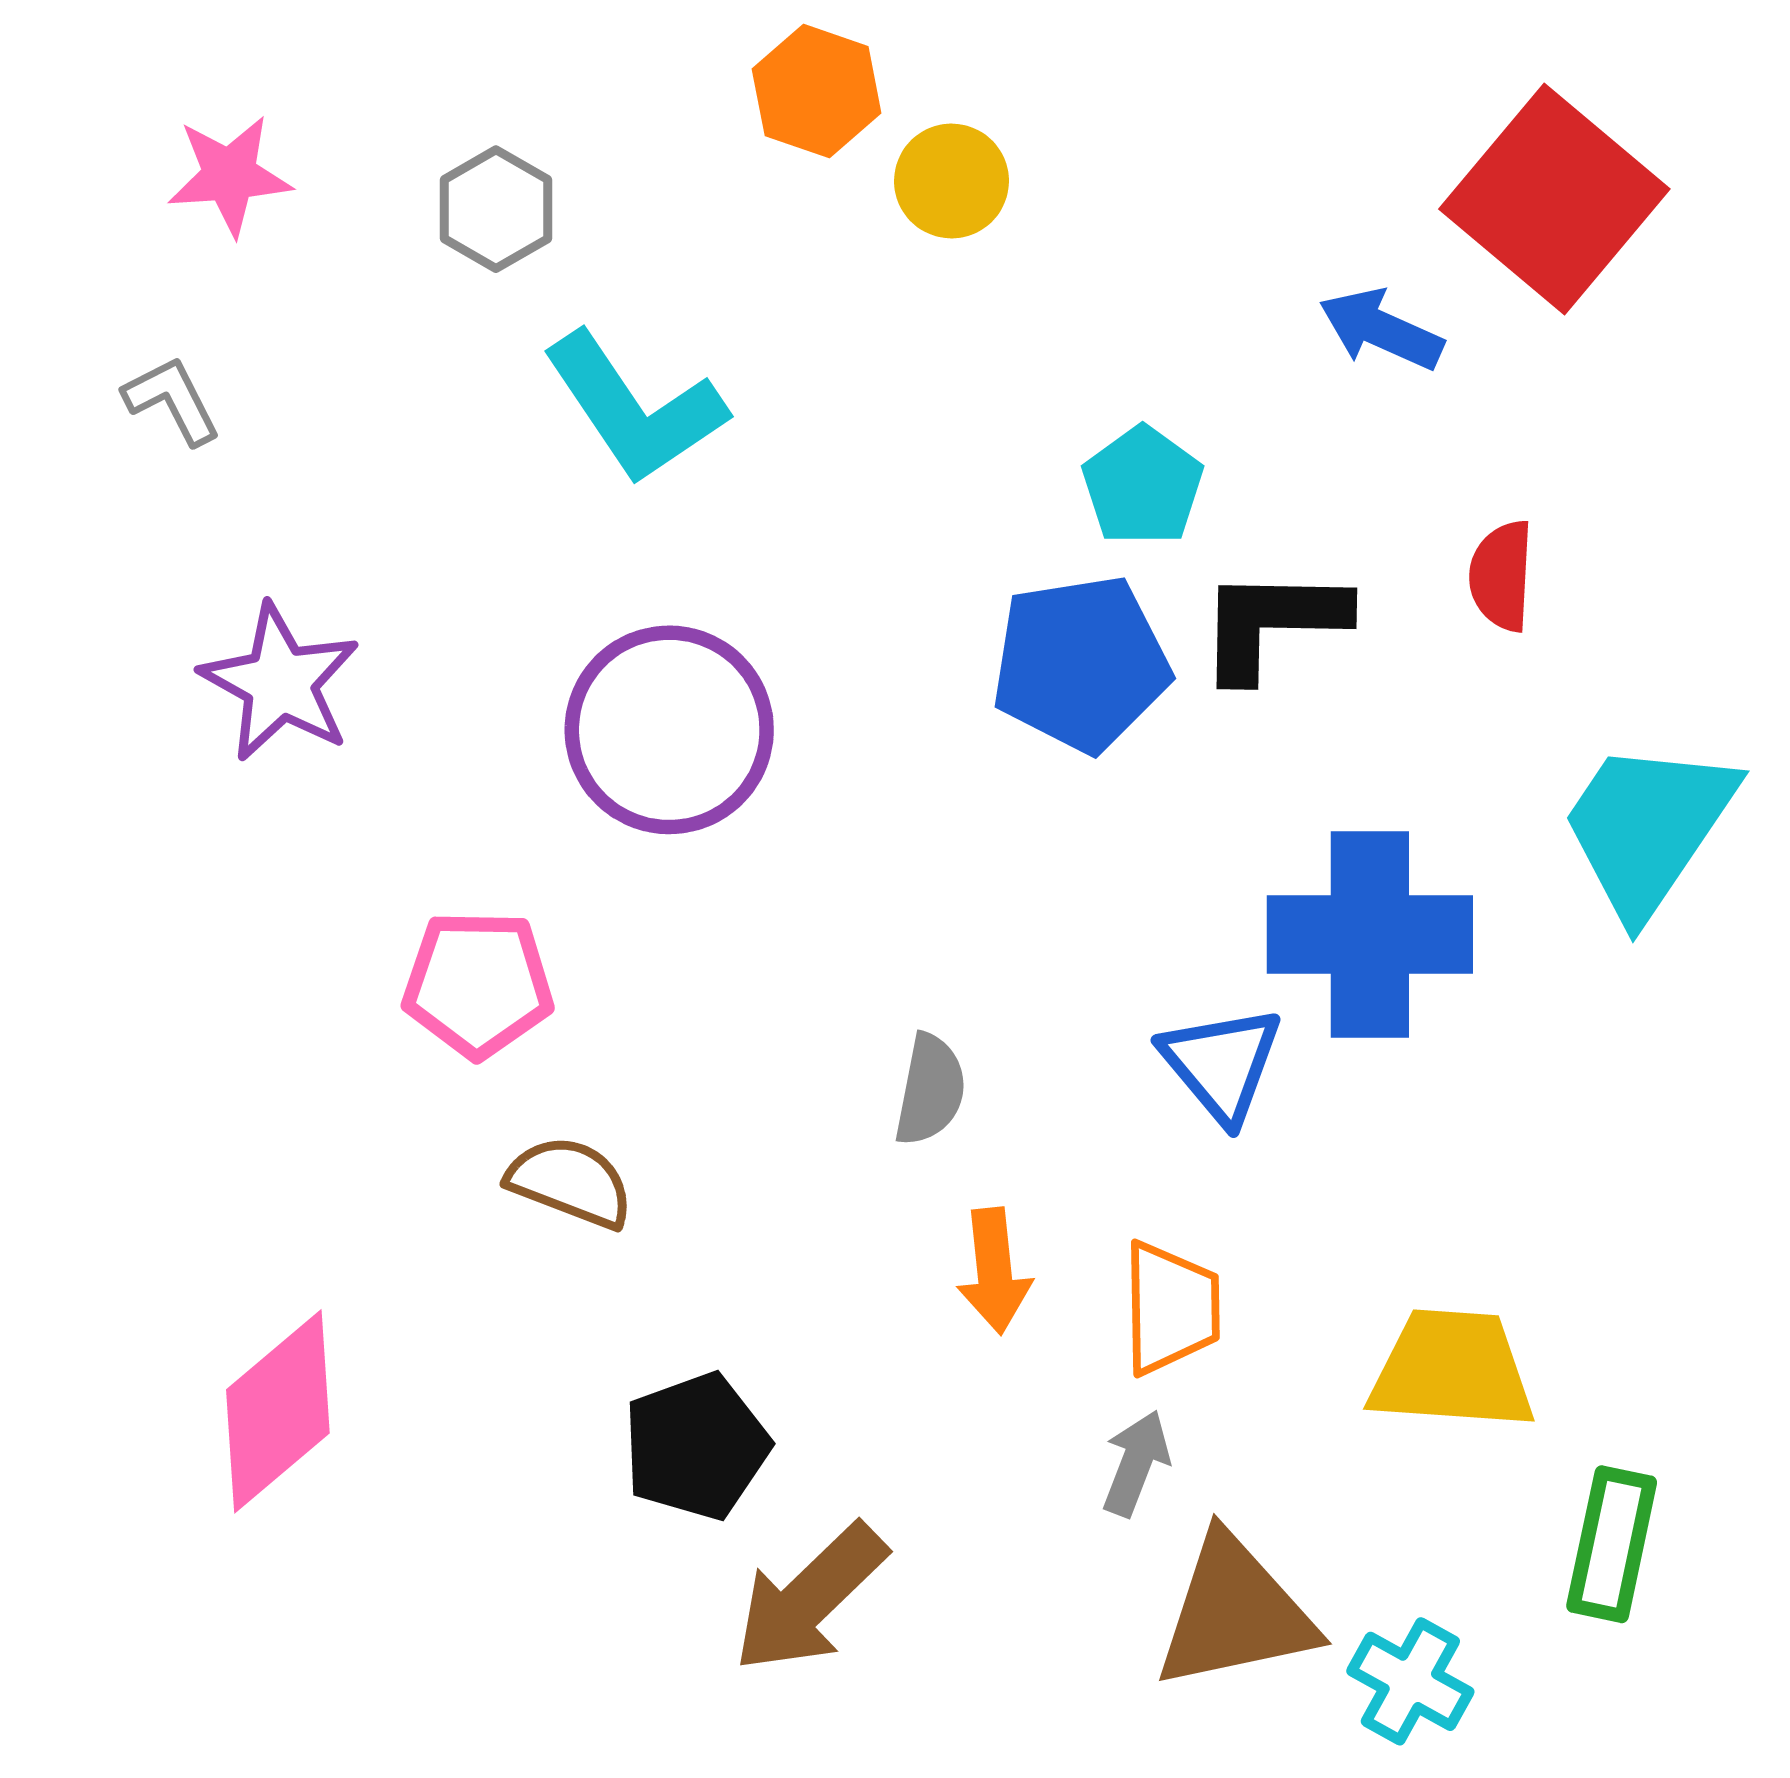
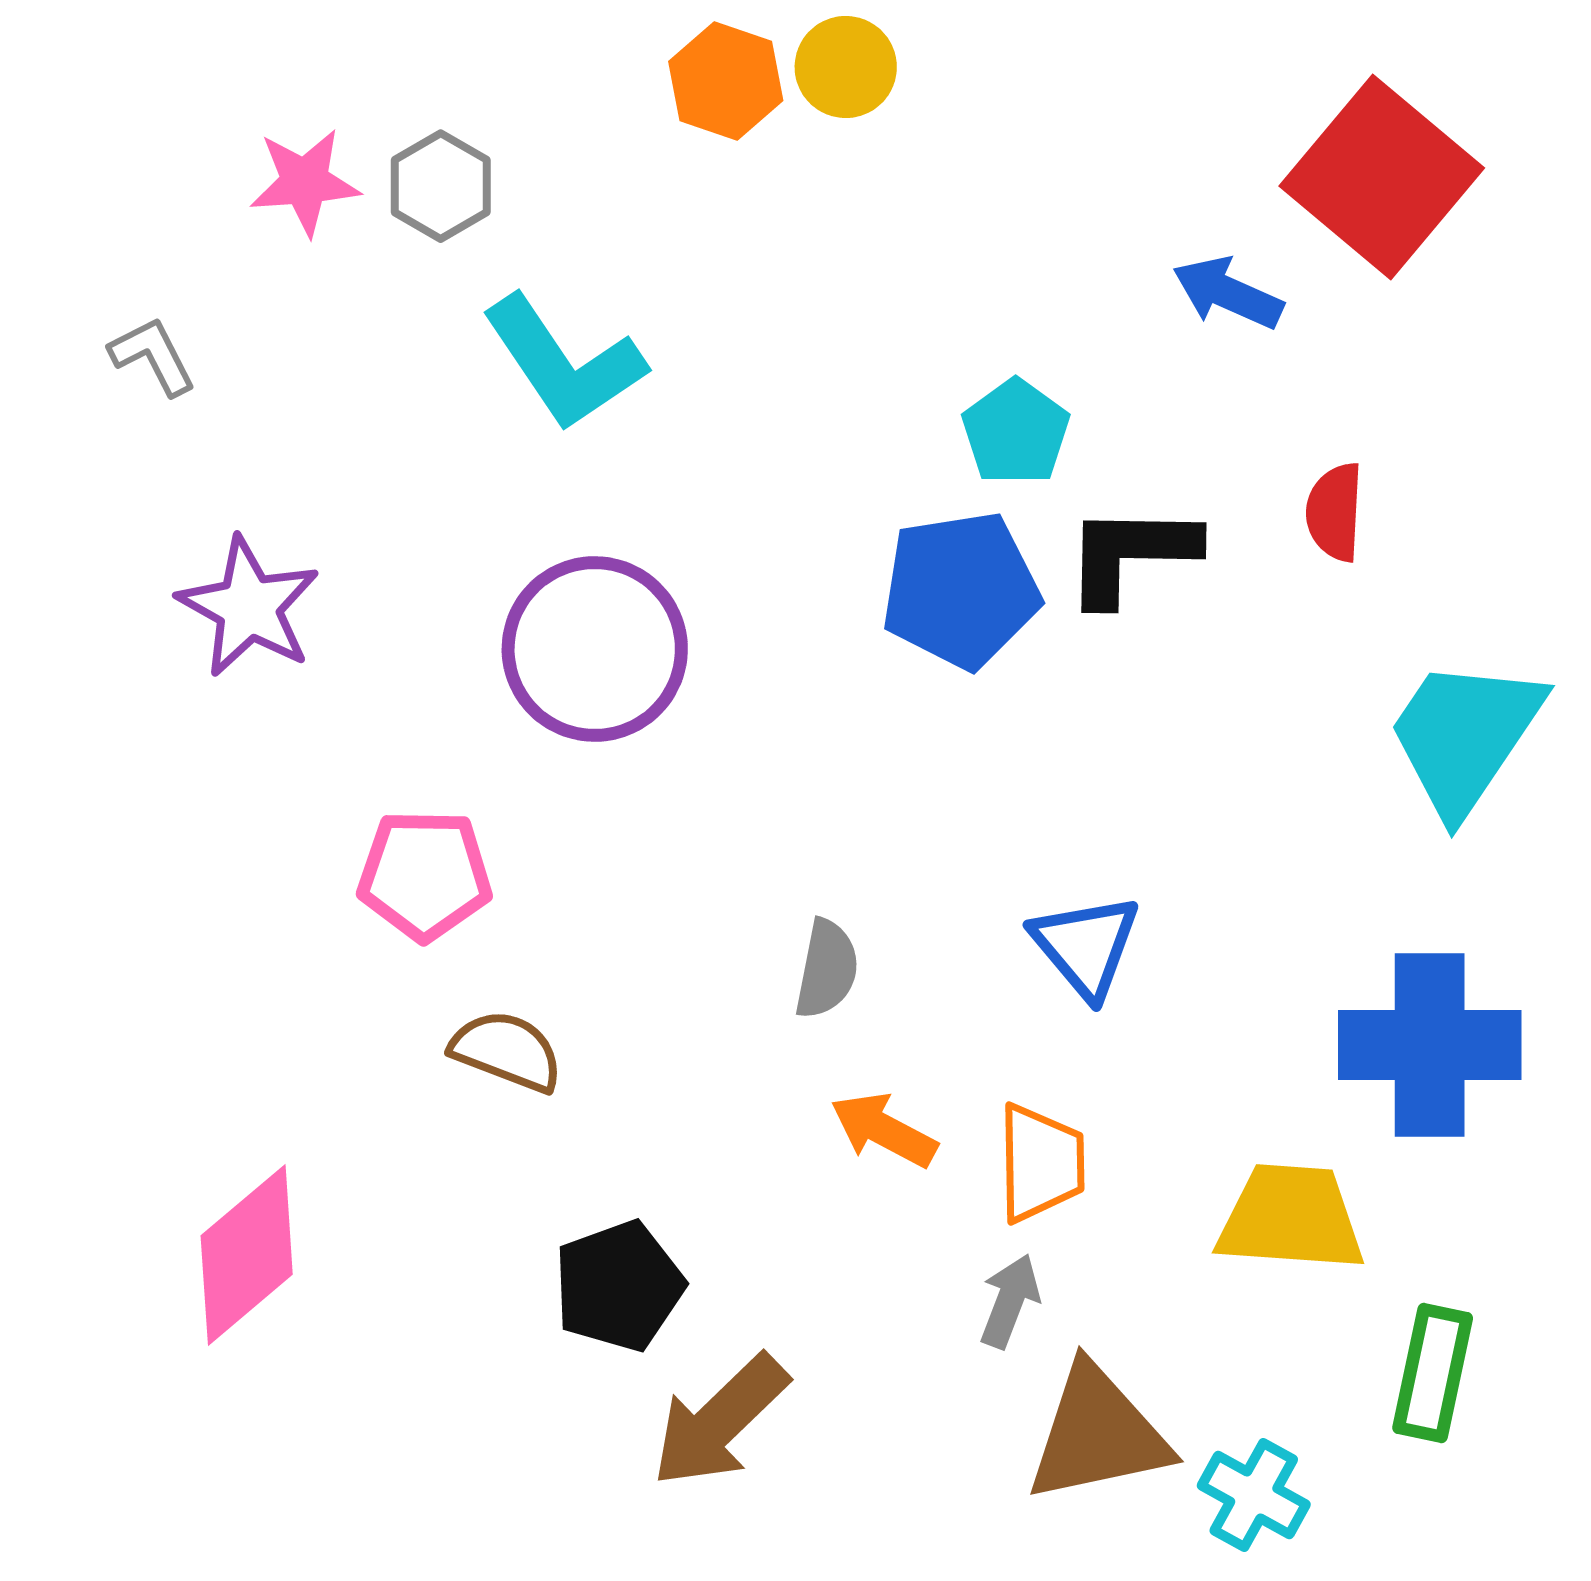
pink star: (229, 175) -> (305, 182), moved
yellow circle: (951, 181) -> (846, 67), moved
blue cross: (1370, 935) -> (1430, 1045), moved
orange arrow: (994, 1271) -> (884, 1130), turned 124

